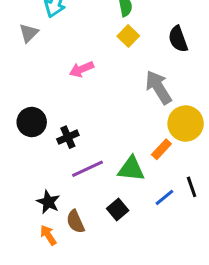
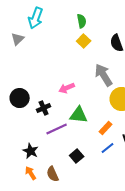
pink arrow: (81, 69) -> (67, 88), moved
orange rectangle: (161, 149) -> (106, 128), moved
green triangle: (131, 169) -> (79, 115), moved
brown semicircle: (75, 222) -> (53, 174), moved

